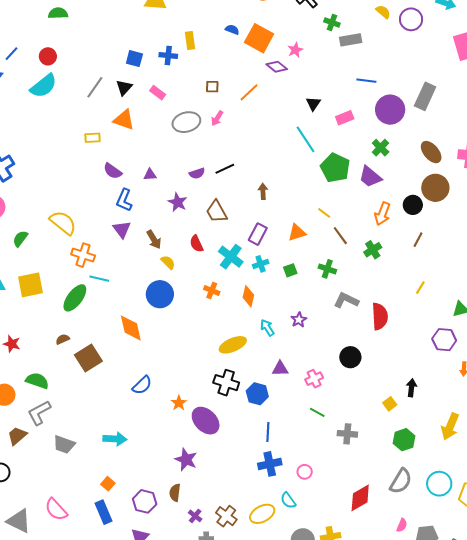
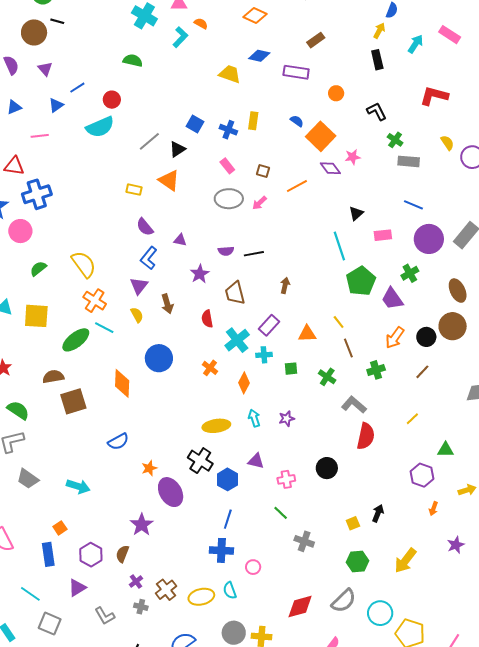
pink rectangle: (158, 93) -> (227, 166), moved
yellow semicircle: (168, 262) -> (137, 315), moved
gray L-shape: (346, 300) -> (354, 405), moved
brown semicircle: (63, 339) -> (53, 377), size x1.5

